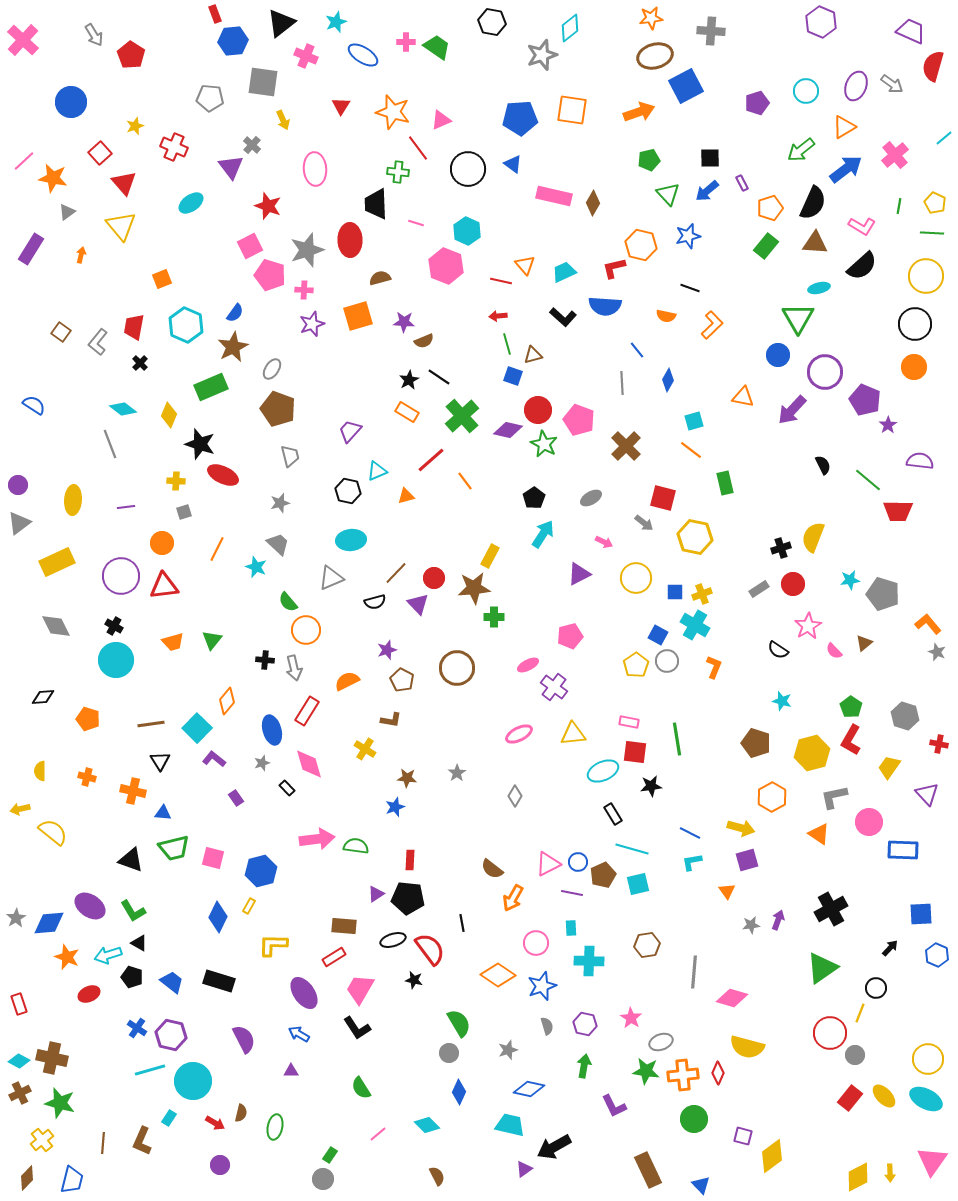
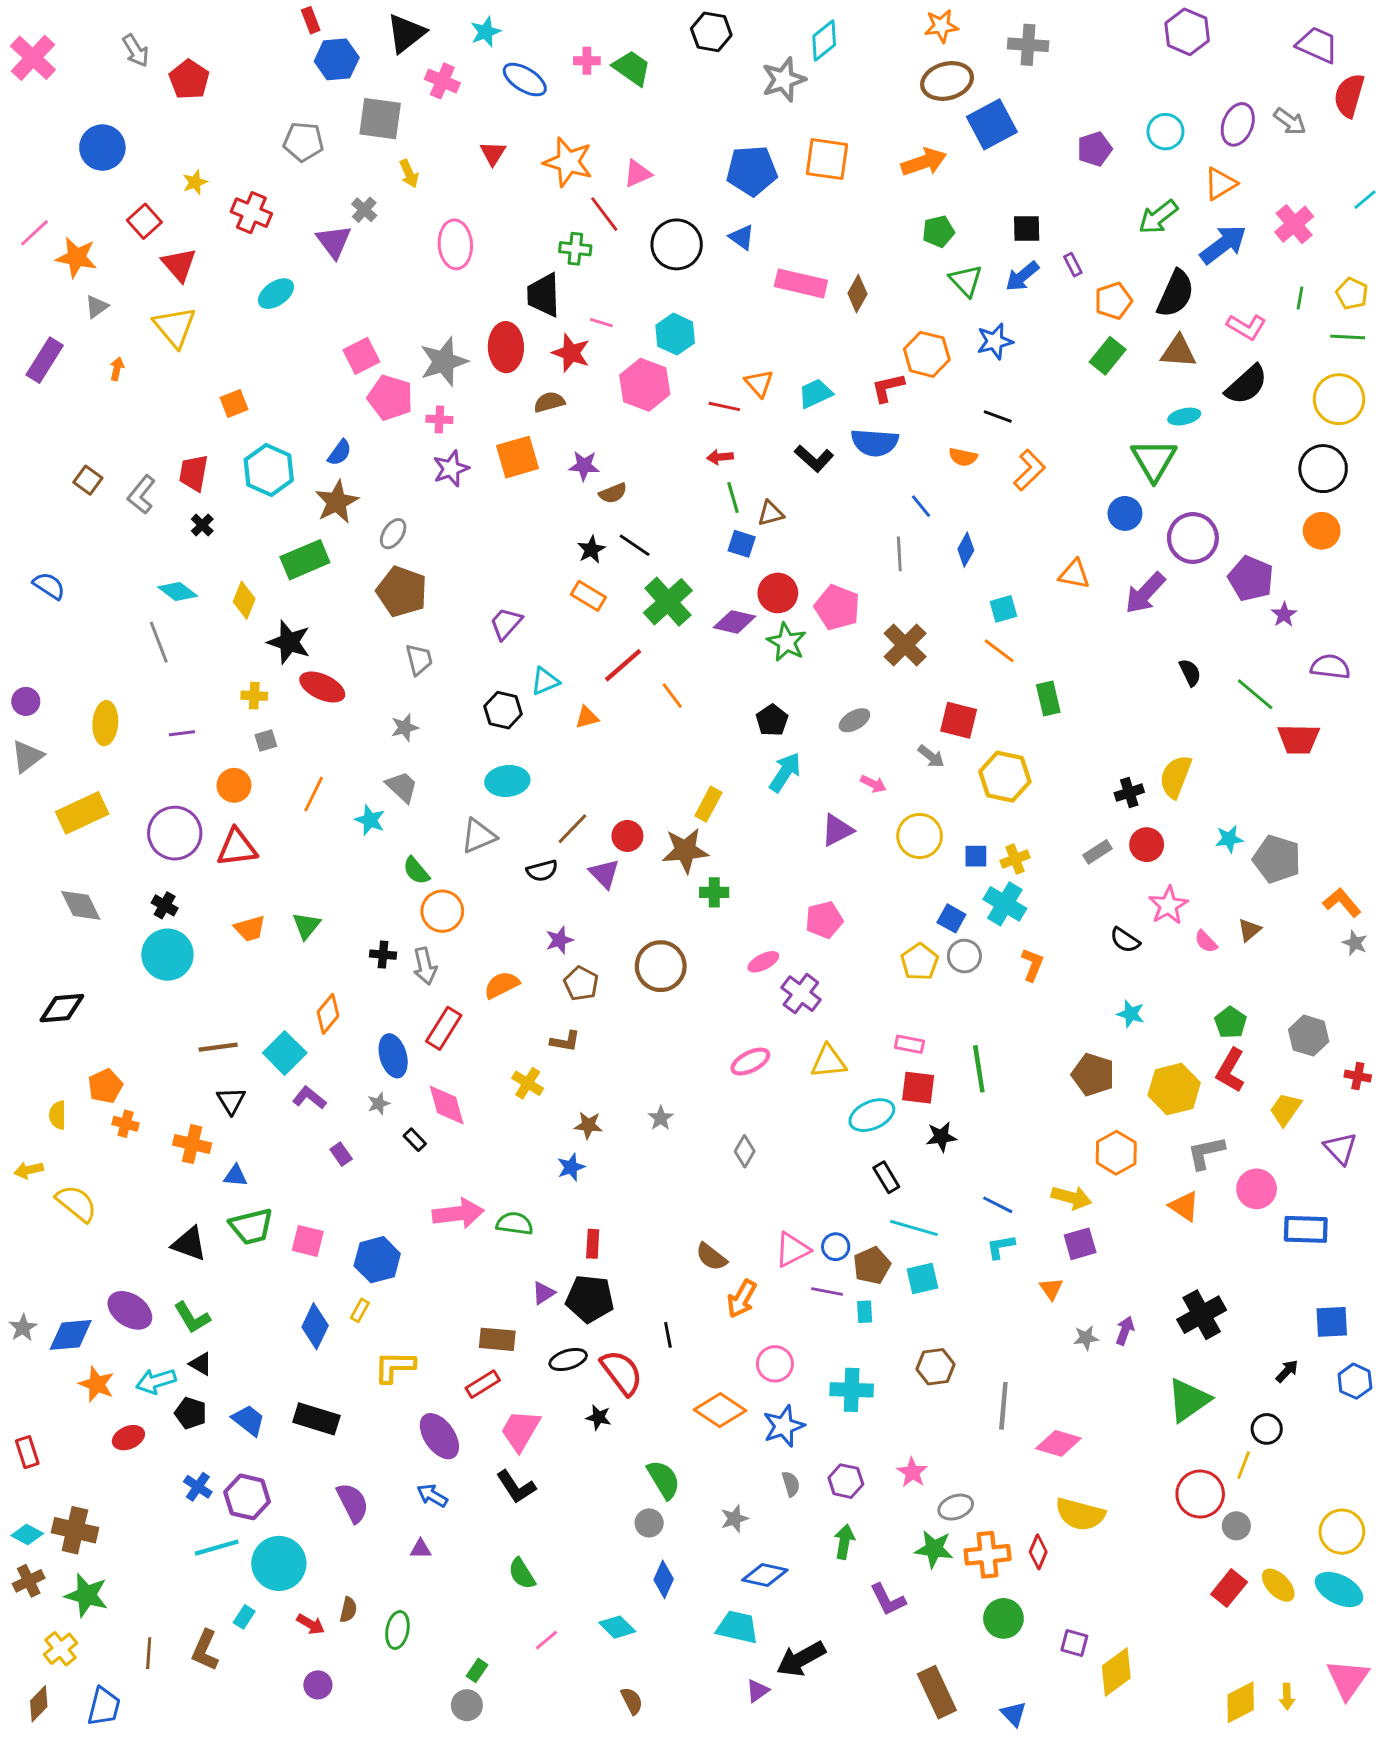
red star: (268, 206) -> (571, 353), moved
black diamond: (43, 697) -> (62, 1008), size x1.4
orange pentagon: (88, 719) -> (105, 1086), moved, turned 30
cyan rectangle: (571, 928) -> (865, 1312), moved

